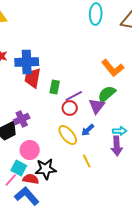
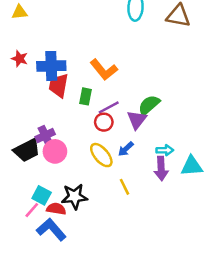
orange L-shape: (113, 68) -> (104, 70), moved
pink circle: (30, 150) -> (55, 151), moved

